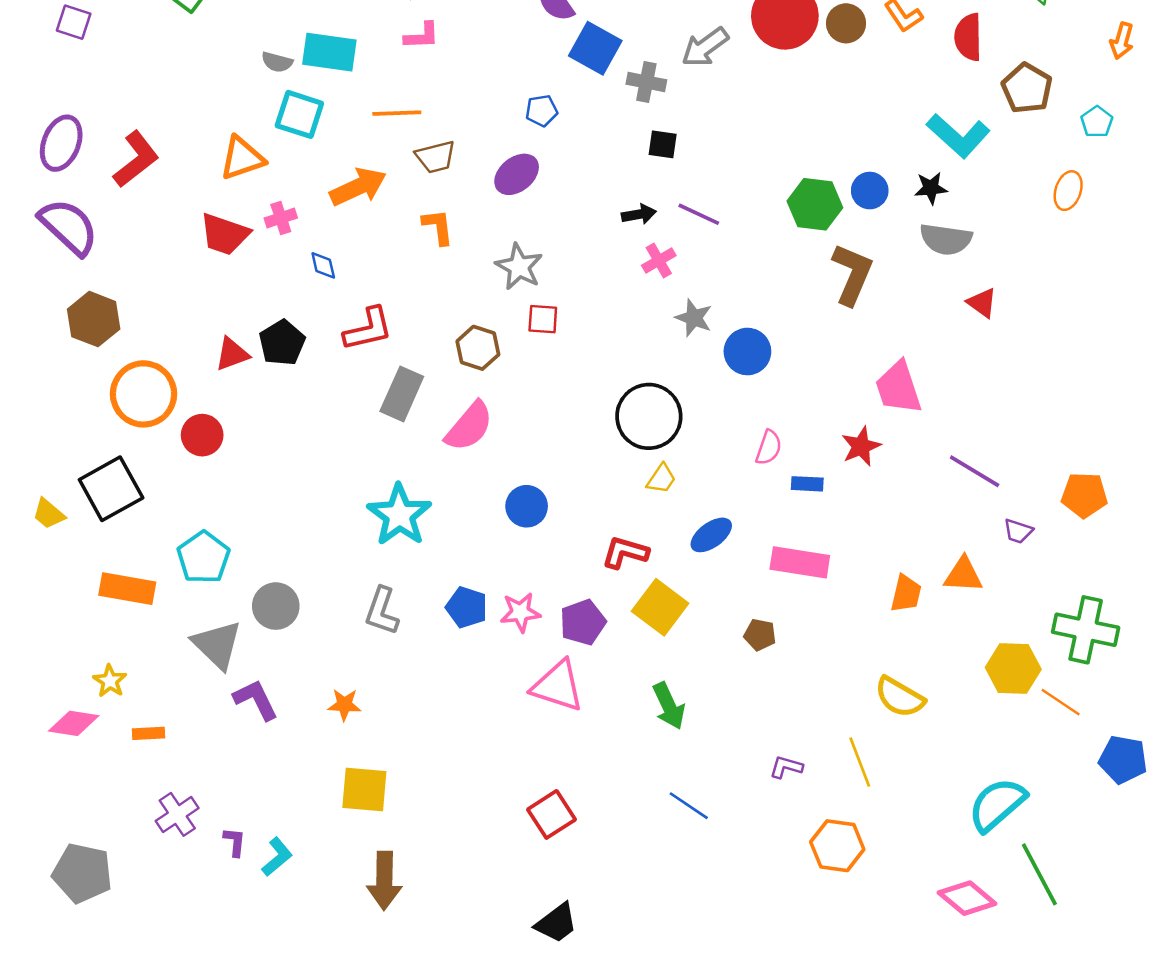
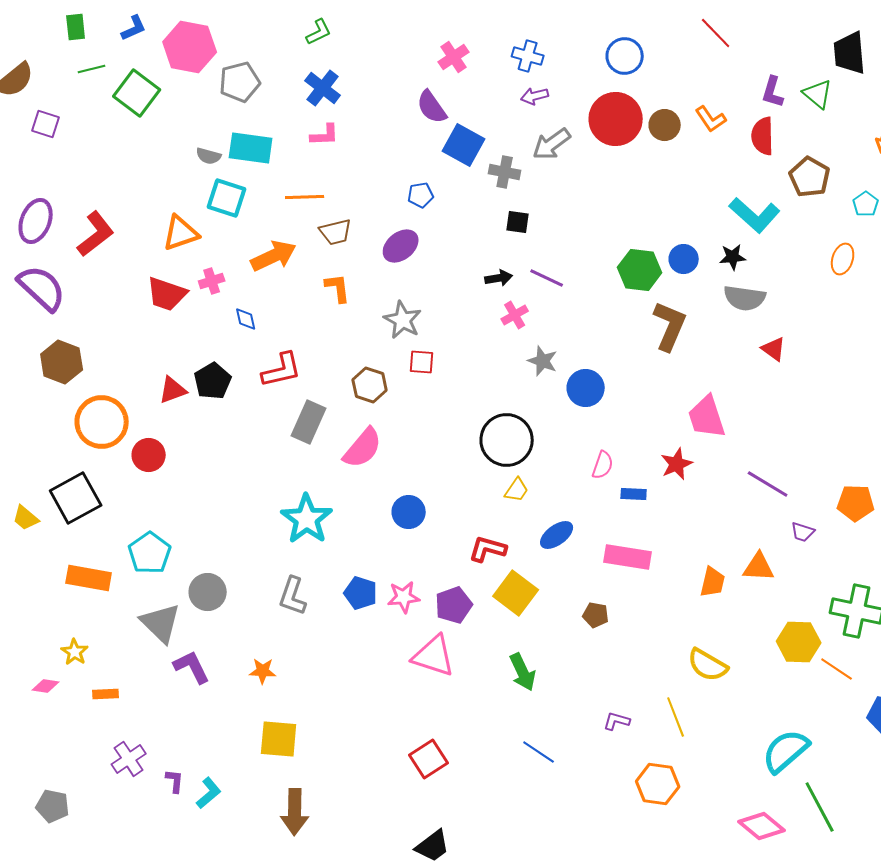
pink diamond: (74, 723) -> (46, 686), size x0.7
gray pentagon: (82, 873) -> (53, 806), size x0.7

